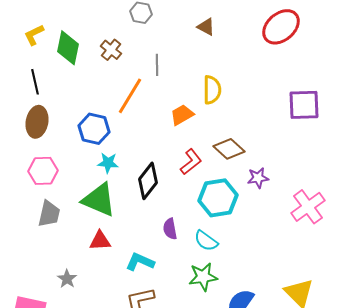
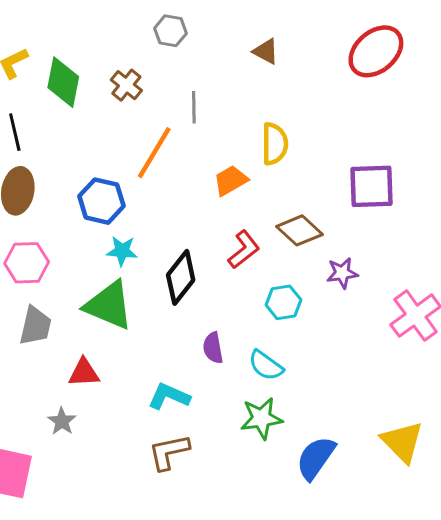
purple square: (304, 105) -> (371, 186), moved
cyan hexagon: (218, 198) -> (283, 302), size x0.6
red triangle: (100, 241) -> (84, 373), moved

